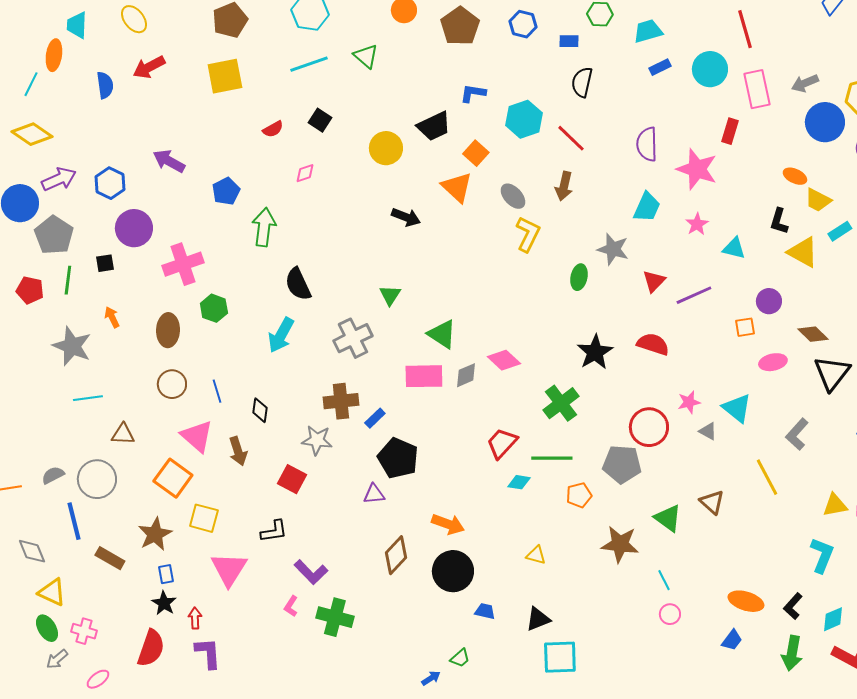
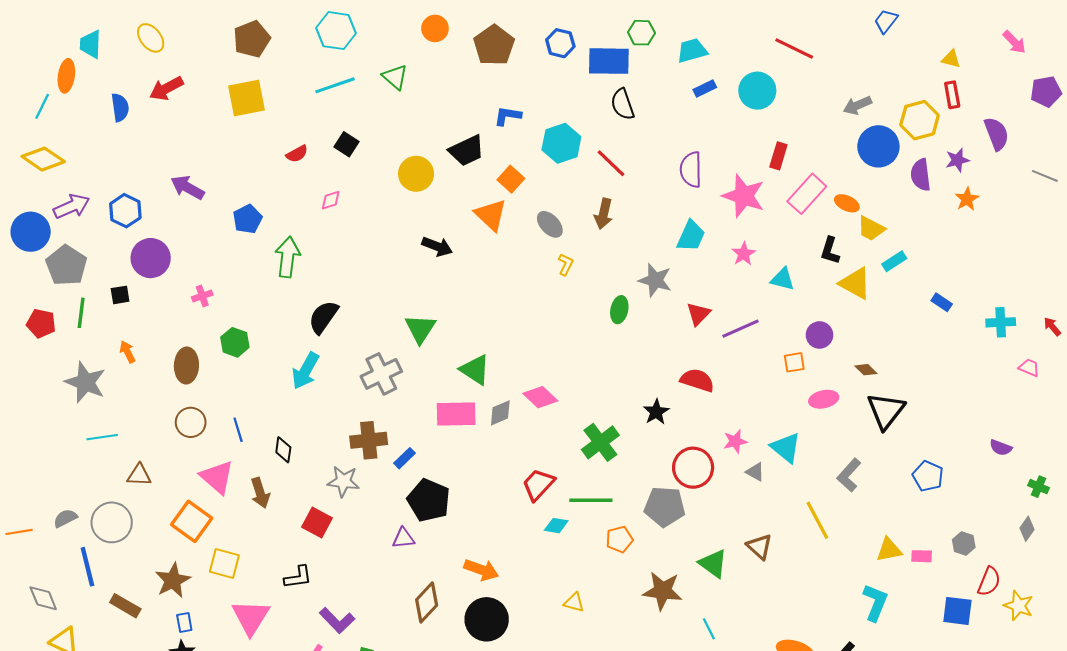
red line: (745, 29) -> (794, 48), turned -48
blue rectangle: (569, 41) -> (609, 61), size x2.0
black semicircle: (582, 82) -> (623, 104), turned -32
pink rectangle: (757, 89) -> (807, 194), moved, turned 54
yellow L-shape: (528, 234) -> (566, 264), size x0.6
pink cross: (183, 264) -> (202, 296), size x0.5
black semicircle: (298, 284) -> (323, 317), turned 60
green triangle: (390, 295) -> (420, 329), size x1.4
brown diamond: (813, 334) -> (866, 370), size x0.7
black star: (595, 352) -> (656, 412), moved, size x0.7

